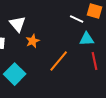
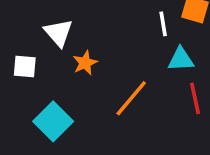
white line: (77, 19) -> (163, 24), turned 56

